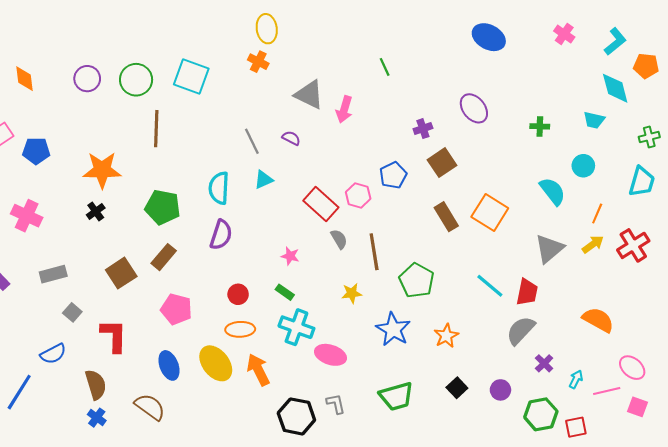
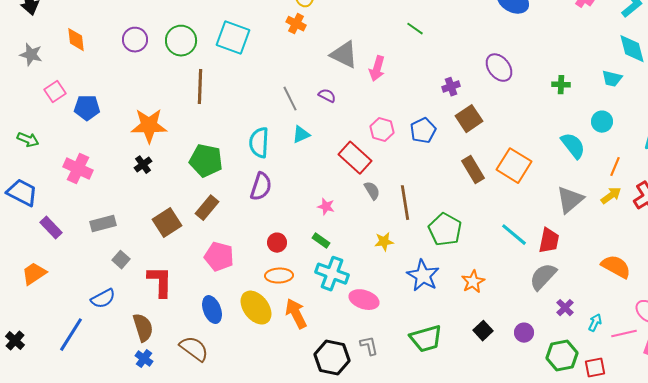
green line: (385, 67) -> (415, 29), turned -30
pink hexagon: (358, 195) -> (382, 130), moved

